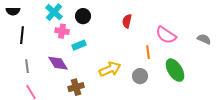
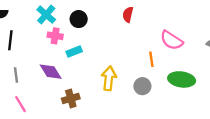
red semicircle: (127, 21) -> (128, 15), moved
yellow arrow: (110, 69) -> (109, 78), turned -60
green ellipse: (175, 70) -> (182, 79), turned -50

